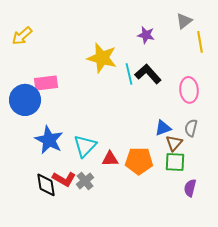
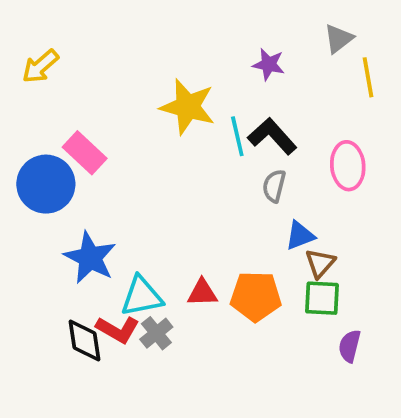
pink rectangle: (46, 83) -> (85, 153), turned 50
gray semicircle: (191, 128) -> (274, 186), moved
cyan triangle: (85, 146) -> (142, 296), moved, turned 35

